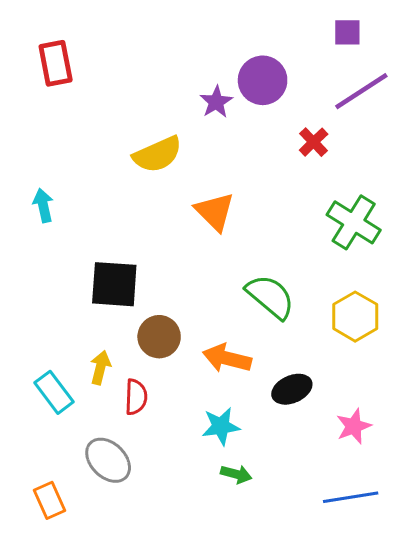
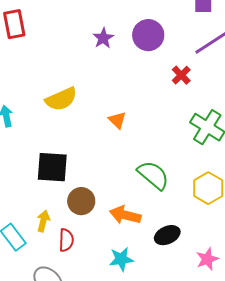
purple star: (216, 102) -> (103, 38), moved
yellow semicircle: (158, 154) -> (61, 99), moved
orange triangle: (215, 212) -> (117, 120), size x0.7

